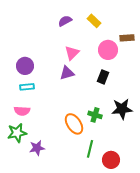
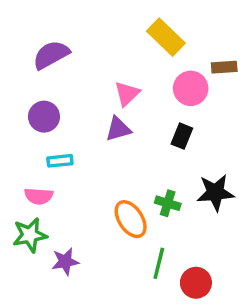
purple semicircle: (65, 21) -> (51, 55), moved, size x1.5
yellow rectangle: (94, 21) -> (166, 37), size x1.5
cyan rectangle: (27, 87) -> (60, 161), moved

